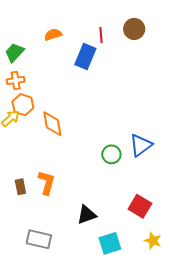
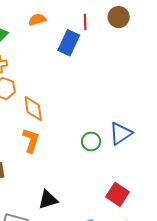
orange L-shape: (47, 182) -> (31, 140), moved
black triangle: (87, 215) -> (48, 200), moved

